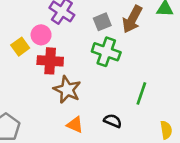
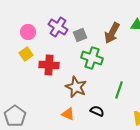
gray square: (102, 22) -> (80, 35), moved
pink circle: (41, 35) -> (28, 32), moved
brown star: (67, 90) -> (76, 87), moved

